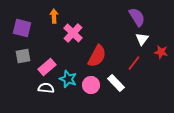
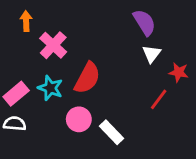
red line: (134, 63) -> (159, 99), moved
cyan star: (68, 79) -> (50, 88), moved
white rectangle: (116, 83) -> (112, 132), moved

